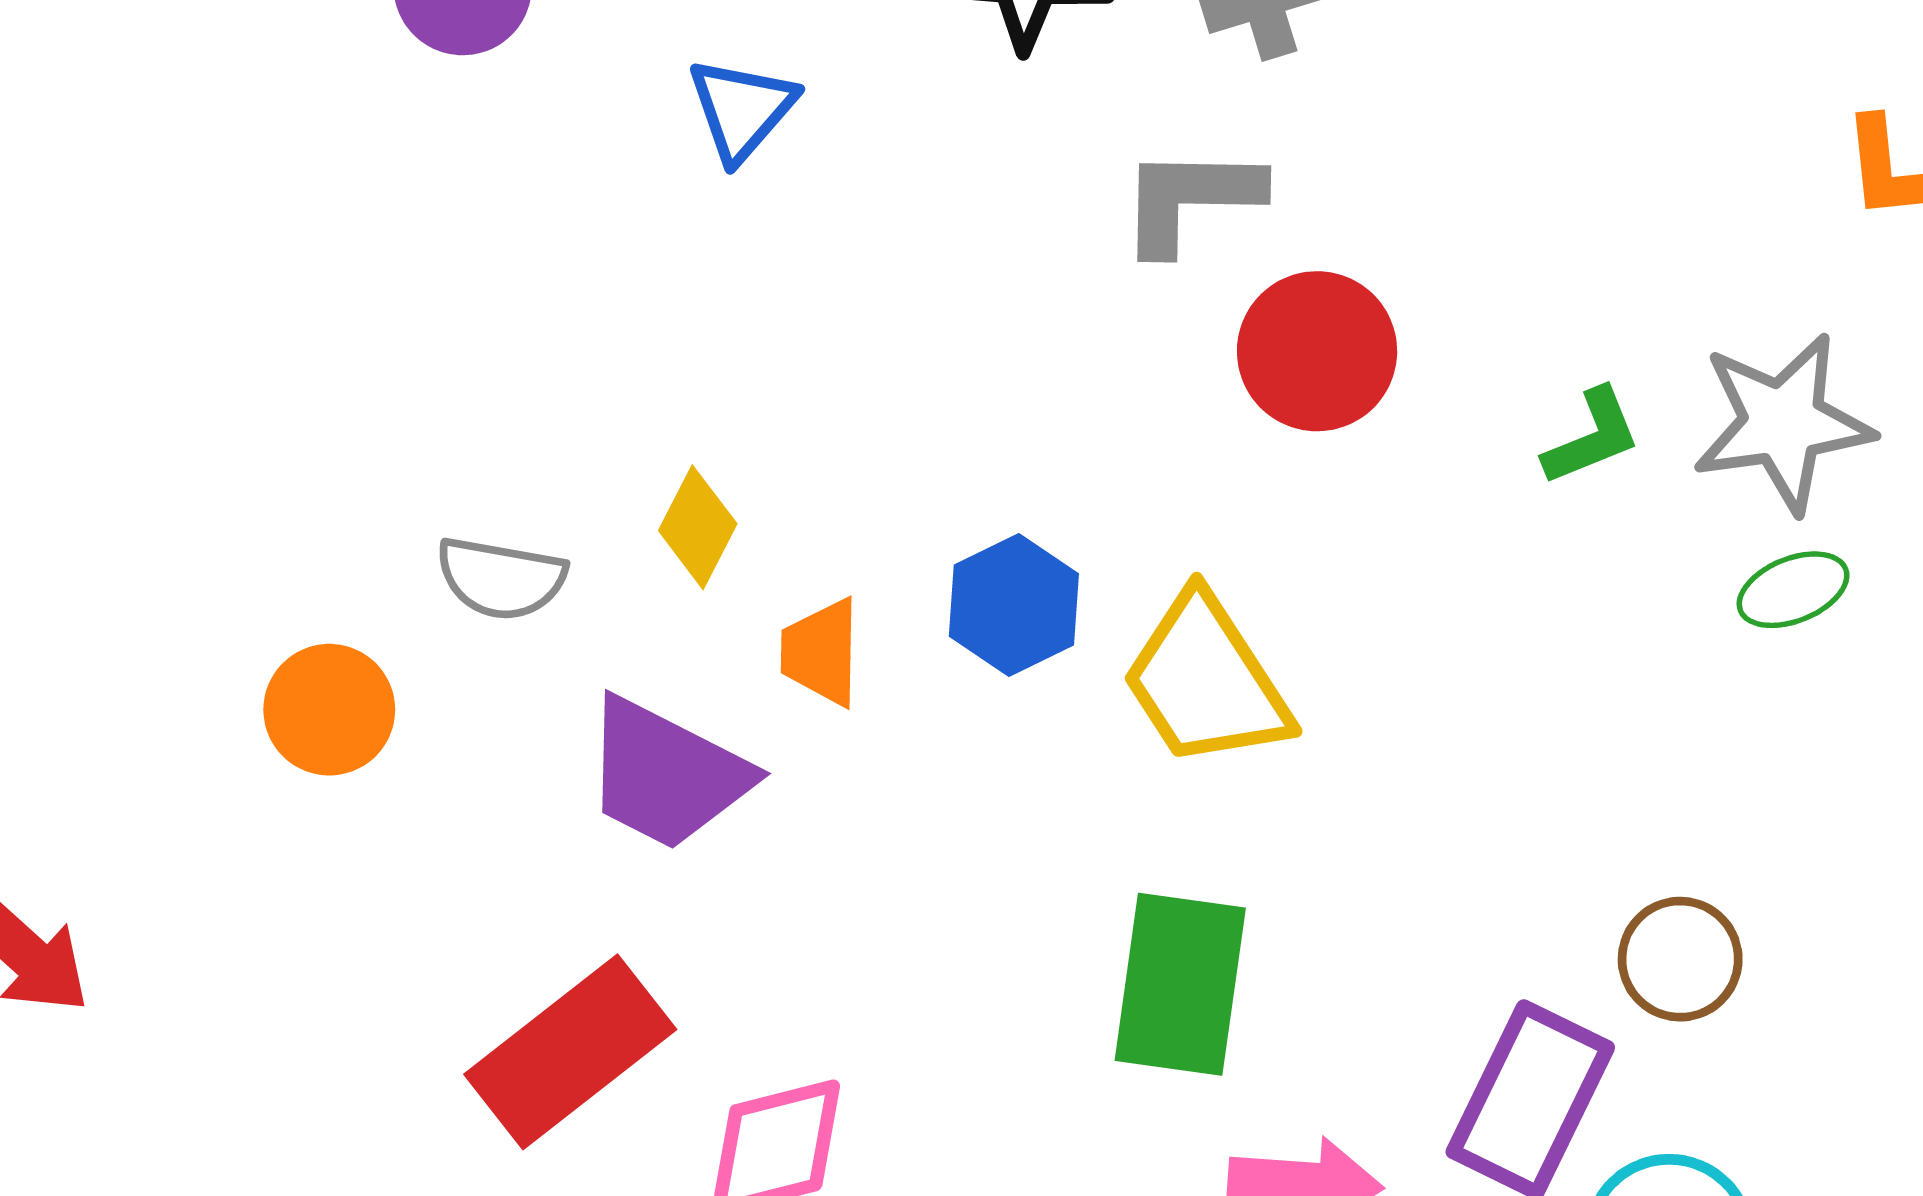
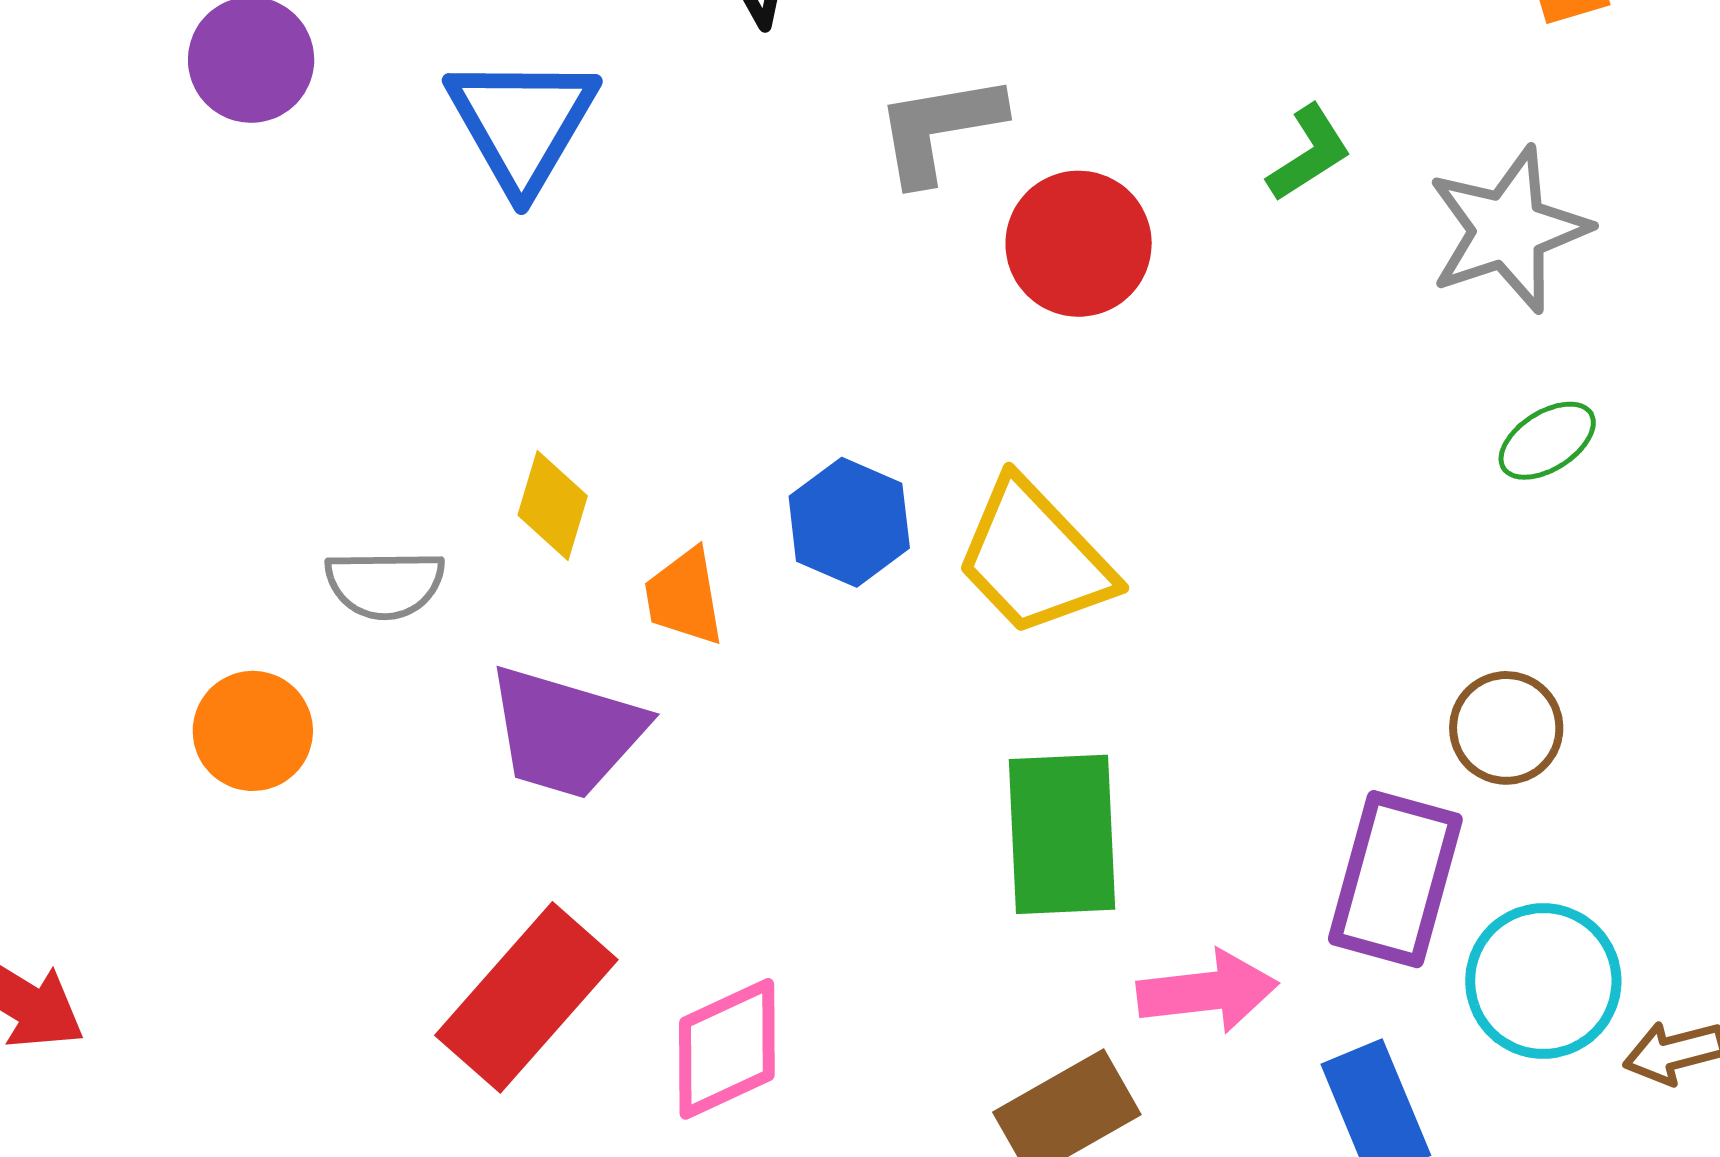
blue triangle: (742, 109) -> (522, 123), size x1.5
green L-shape: (1592, 437) -> (1309, 153), moved
green ellipse: (1793, 590) -> (1547, 441), moved

